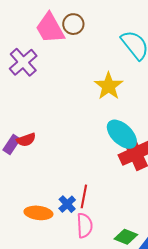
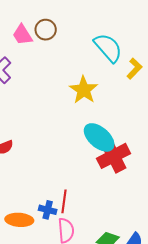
pink trapezoid: (50, 28) -> (22, 35), size x0.7
blue cross: (67, 204) -> (48, 210), turned -30

